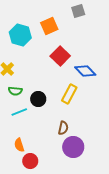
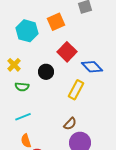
black circle: (38, 99) -> (46, 72), moved
cyan line: (19, 112) -> (23, 117), moved
brown semicircle: (63, 128) -> (70, 124), turned 32

